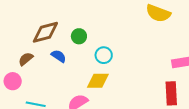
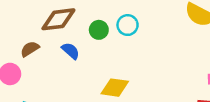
cyan circle: (104, 55) -> (128, 25), moved

